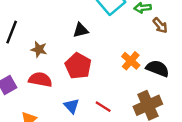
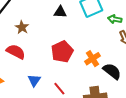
black triangle: (81, 30) -> (60, 12), moved
red pentagon: (78, 66) -> (62, 52), moved

